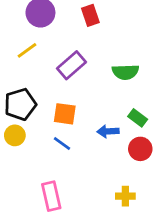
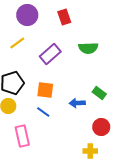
green semicircle: (125, 72) -> (88, 48), moved
red circle: (140, 149) -> (101, 127), moved
pink rectangle: (51, 196) -> (22, 136), moved

